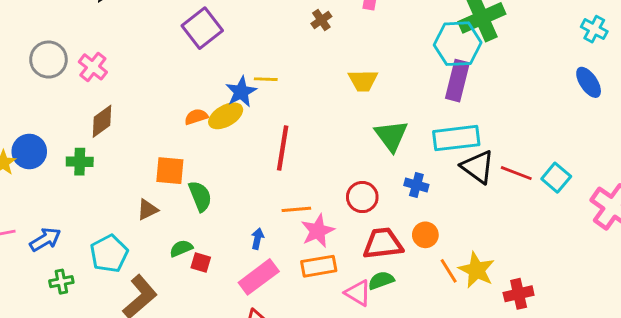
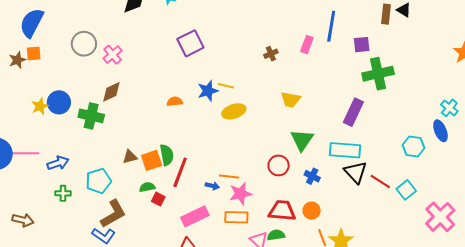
cyan cross: (594, 29) -> (449, 108), moved
cyan hexagon: (458, 44) -> (413, 147), moved, size x0.7
yellow ellipse: (226, 116) -> (234, 111), moved
red line: (283, 148) -> (180, 172), moved
green cross: (80, 162) -> (91, 116), size x1.4
orange square: (170, 171) -> (152, 160), moved, turned -35
red circle: (362, 197) -> (279, 165), moved
blue arrow: (257, 239) -> (212, 186), moved, turned 80

